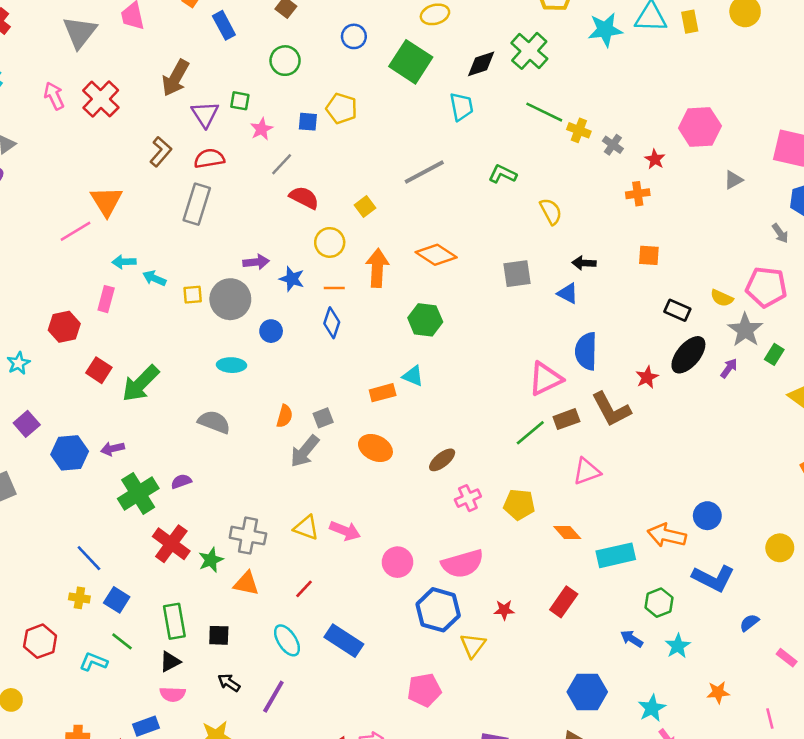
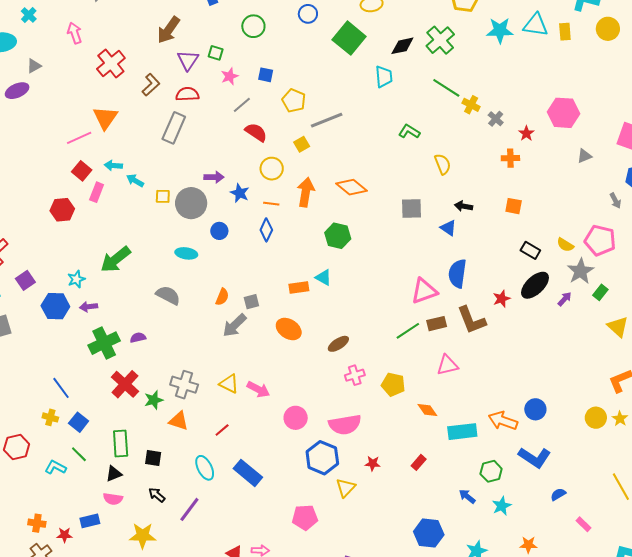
red cross: (101, 99) -> (111, 63), moved
yellow pentagon: (342, 108) -> (294, 101), moved
gray line: (424, 172) -> (327, 120), moved
cyan star: (18, 363) -> (76, 279), moved
red square: (99, 370) -> (82, 171), moved
yellow circle: (780, 548) -> (596, 418), moved
red rectangle: (564, 602) -> (419, 462), size x0.7

